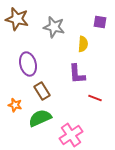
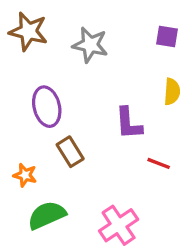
yellow semicircle: (83, 44) -> (172, 92), moved
green semicircle: (40, 118) -> (47, 215), moved

